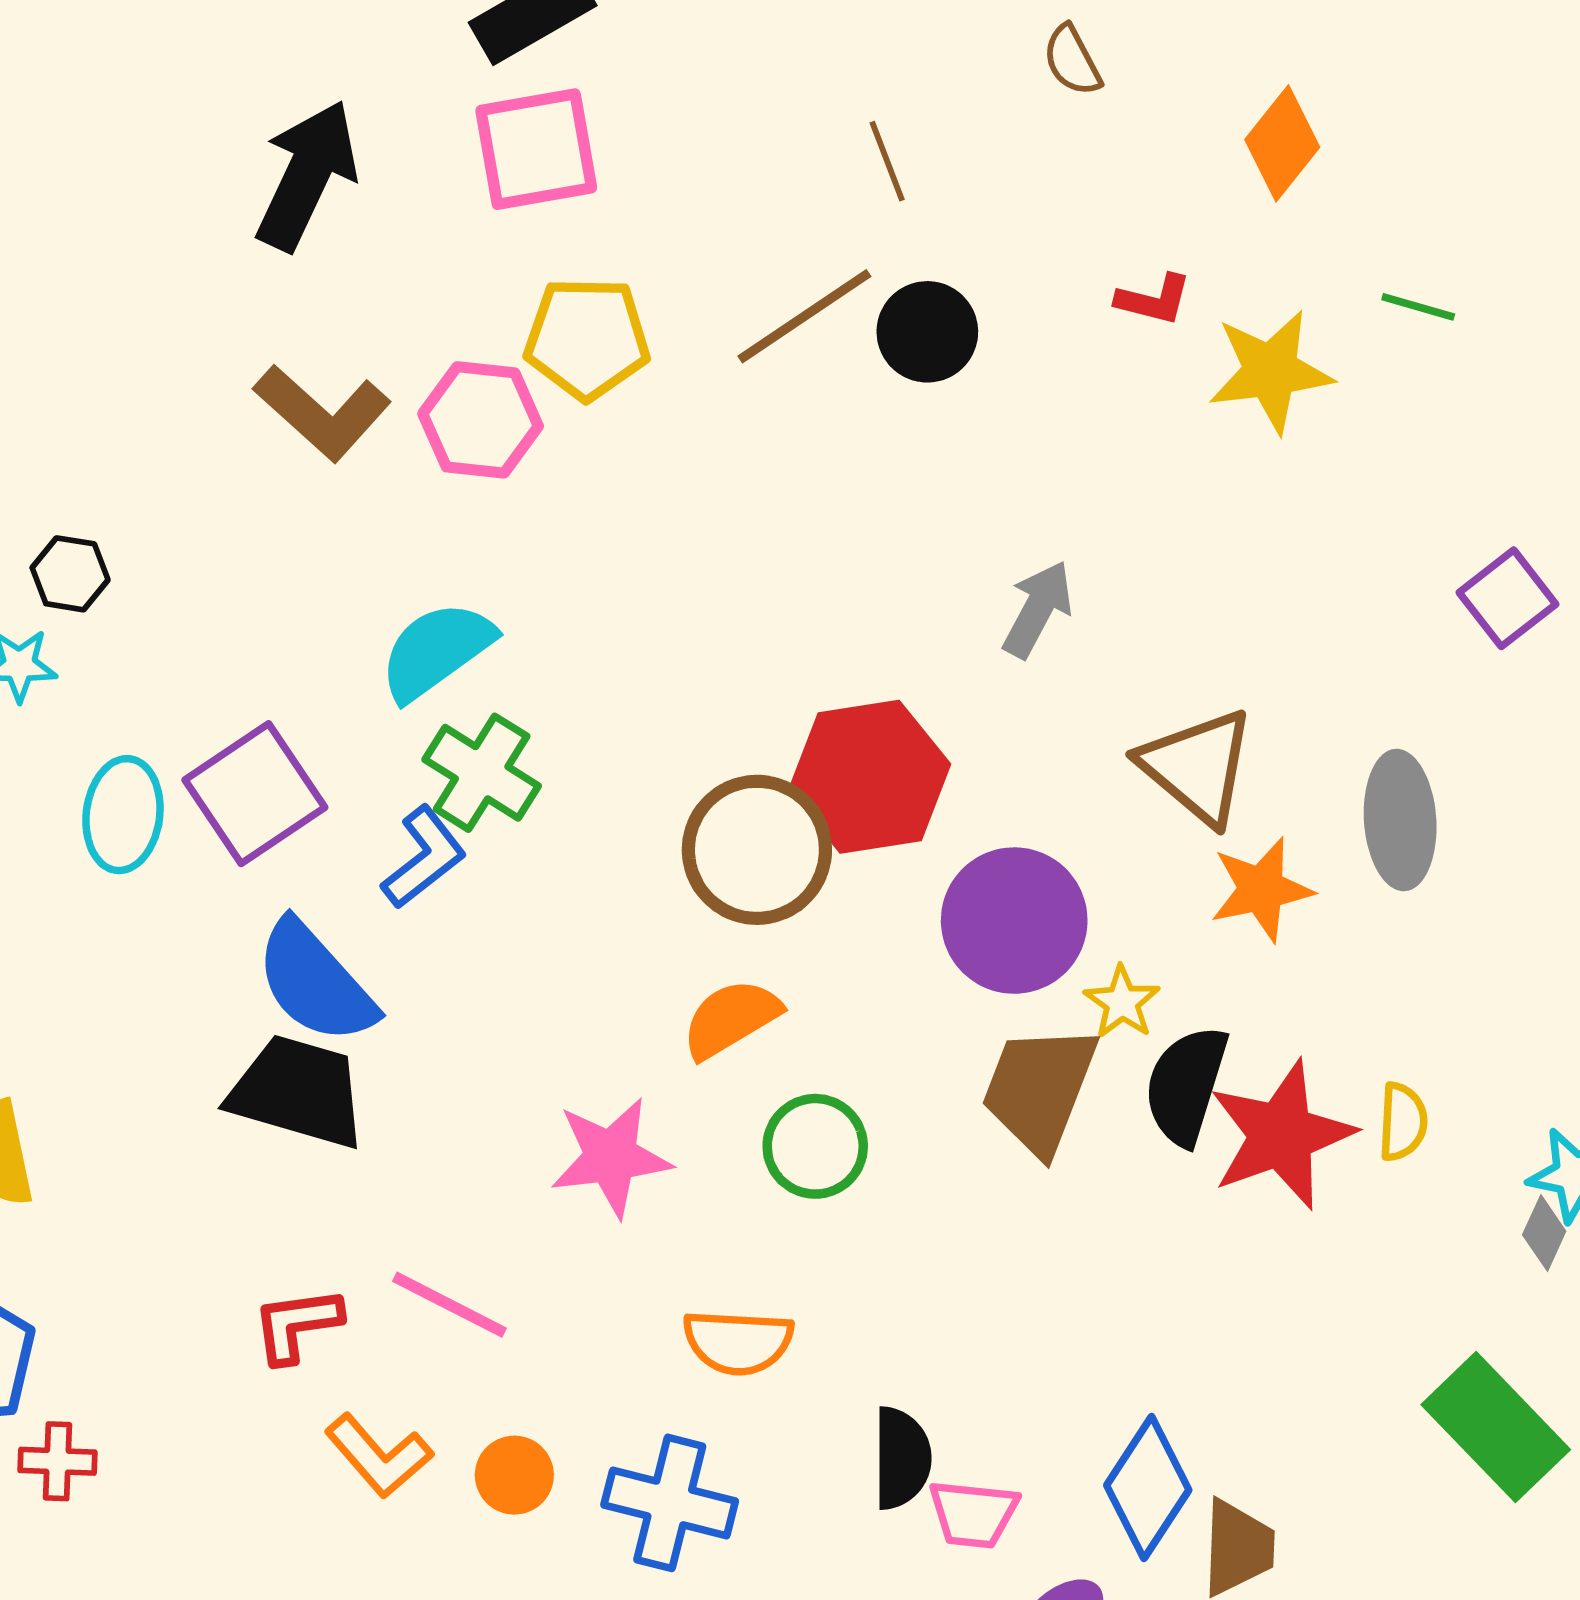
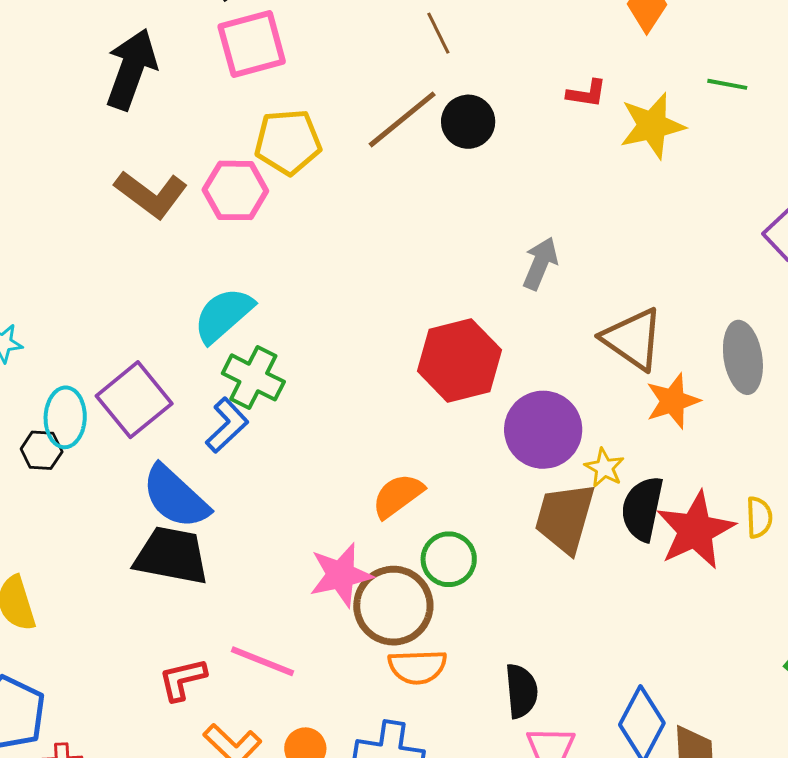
black hexagon: (70, 574) -> (42, 450), moved
brown circle: (757, 850) -> (393, 606), moved
black semicircle: (902, 1458) -> (521, 691), moved

